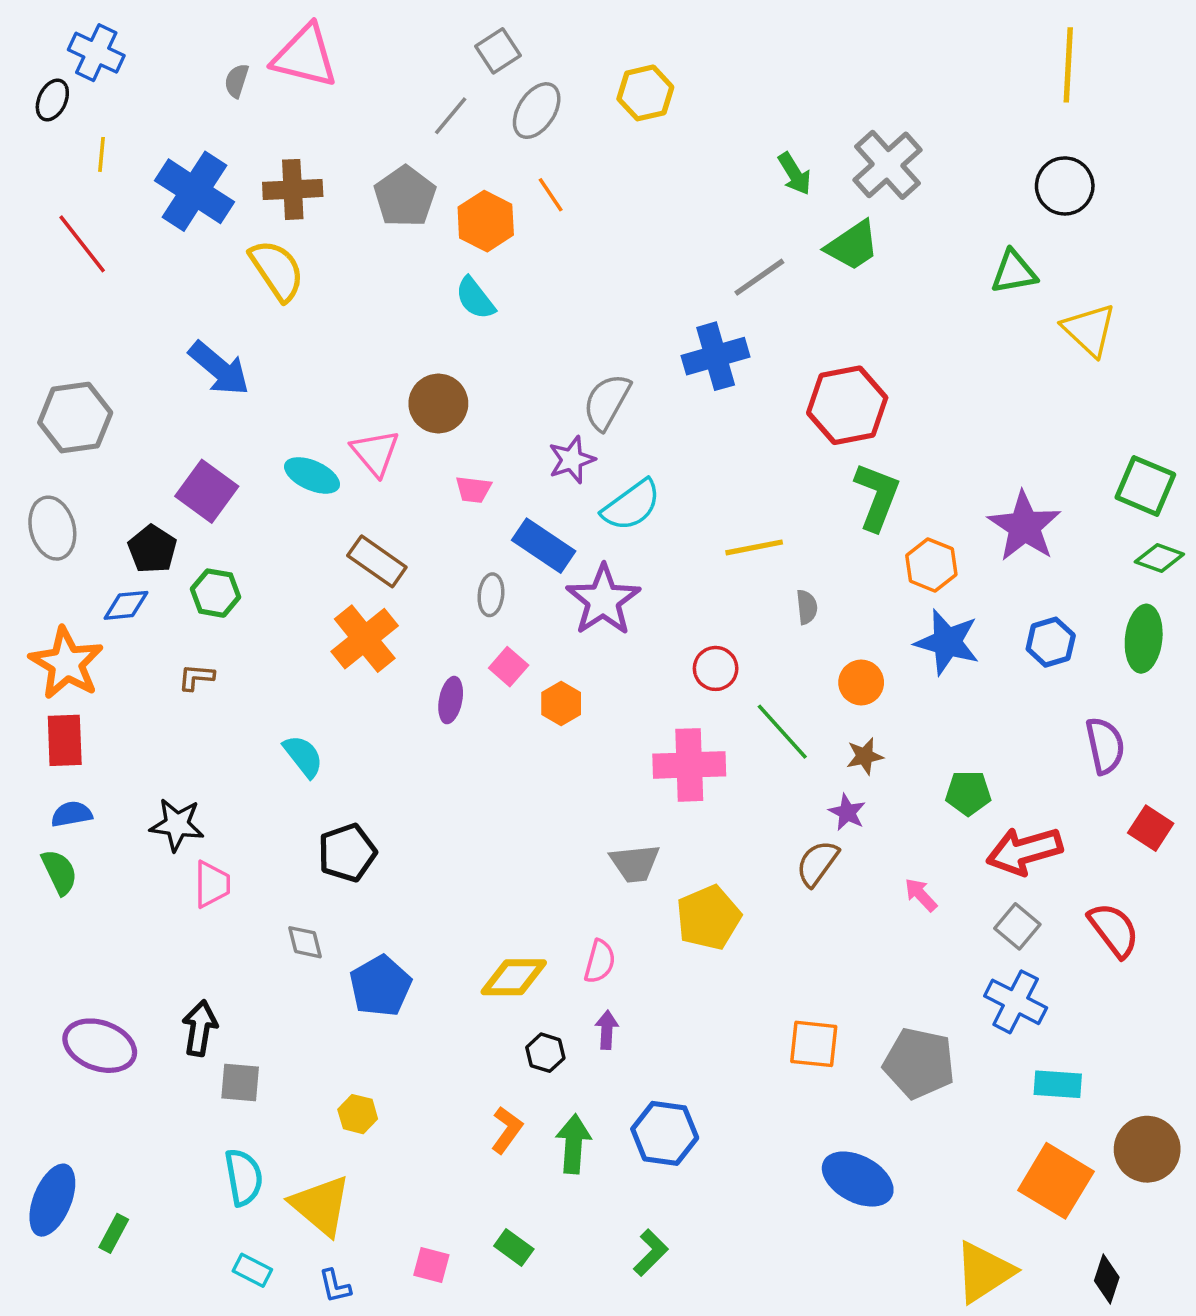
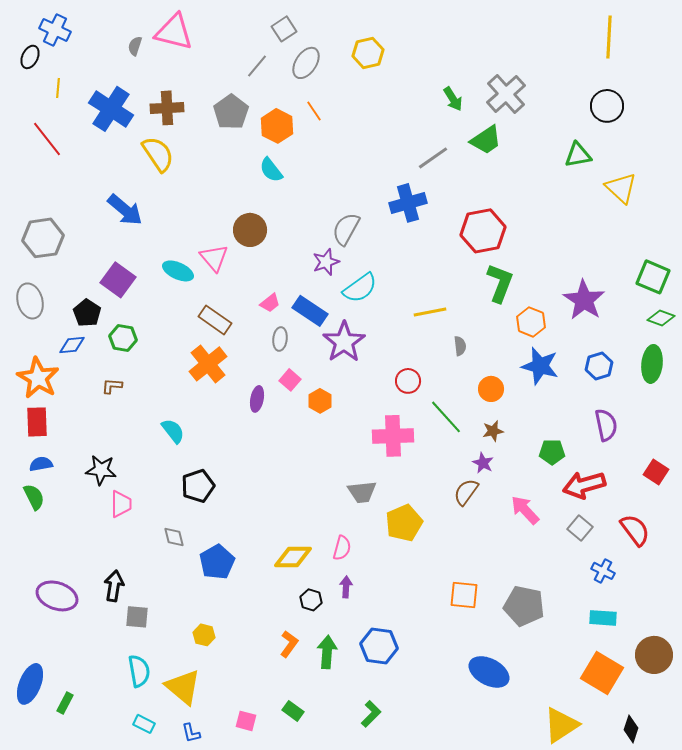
pink trapezoid: (473, 489) -> (270, 303), moved, turned -45
purple semicircle: (1105, 746) -> (606, 425), moved
pink arrow: (921, 895) -> (525, 510), size x1.5
blue cross: (1016, 1002) -> (603, 571), moved, size x0.7

